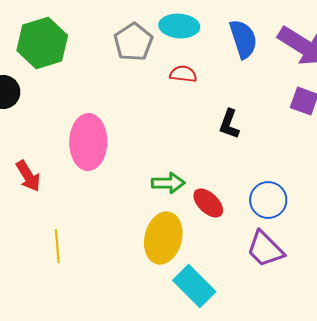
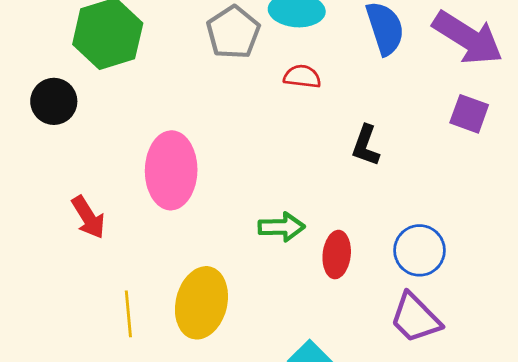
red ellipse: (208, 203) -> (337, 255), turned 52
yellow ellipse: (163, 238) -> (201, 303), moved

